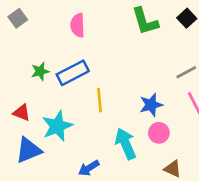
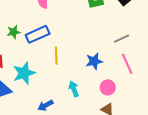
pink circle: (159, 133) -> (108, 87), moved
cyan arrow: (126, 144) -> (74, 89), size x0.7

